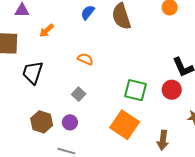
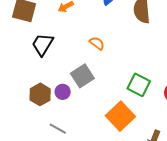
gray square: (79, 94) -> (82, 76), size x1.6
purple circle: (70, 122) -> (63, 92), moved

